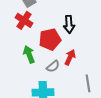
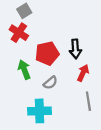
black arrow: (69, 24) -> (75, 49), moved
red arrow: (70, 57) -> (83, 73), moved

